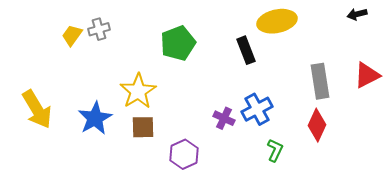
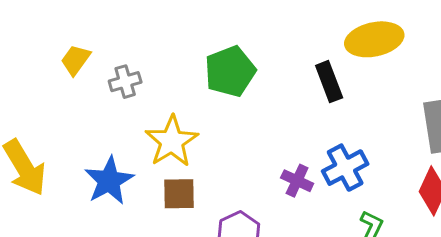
gray cross: (99, 29) -> (125, 82), moved

